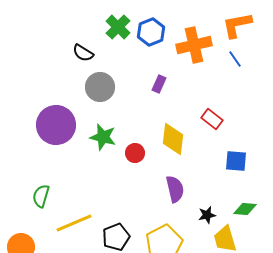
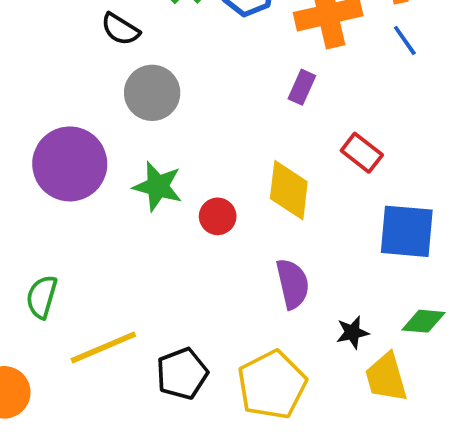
purple rectangle: (159, 84) -> (302, 87), moved
blue square: (236, 161) -> (407, 231), size x1.4

